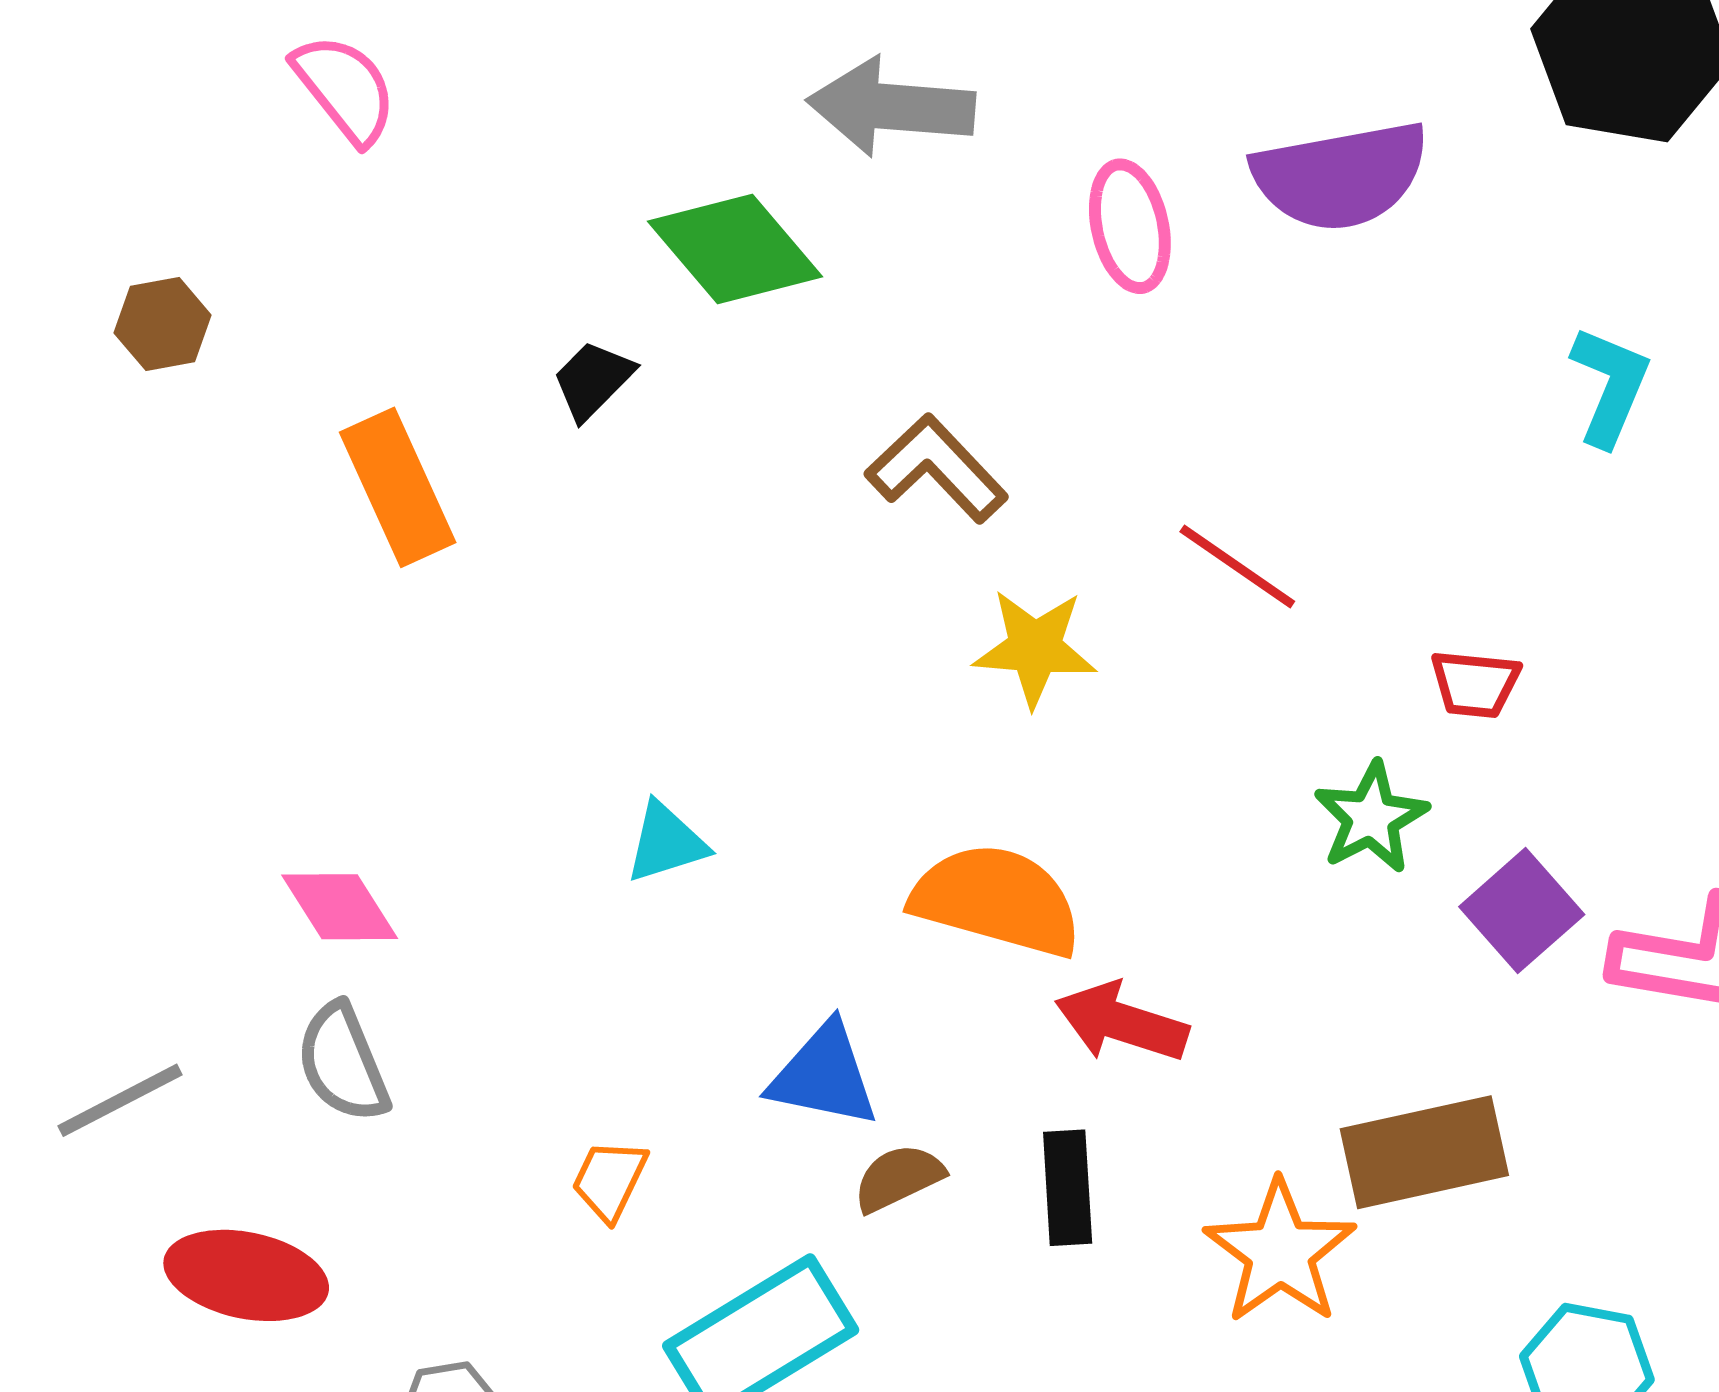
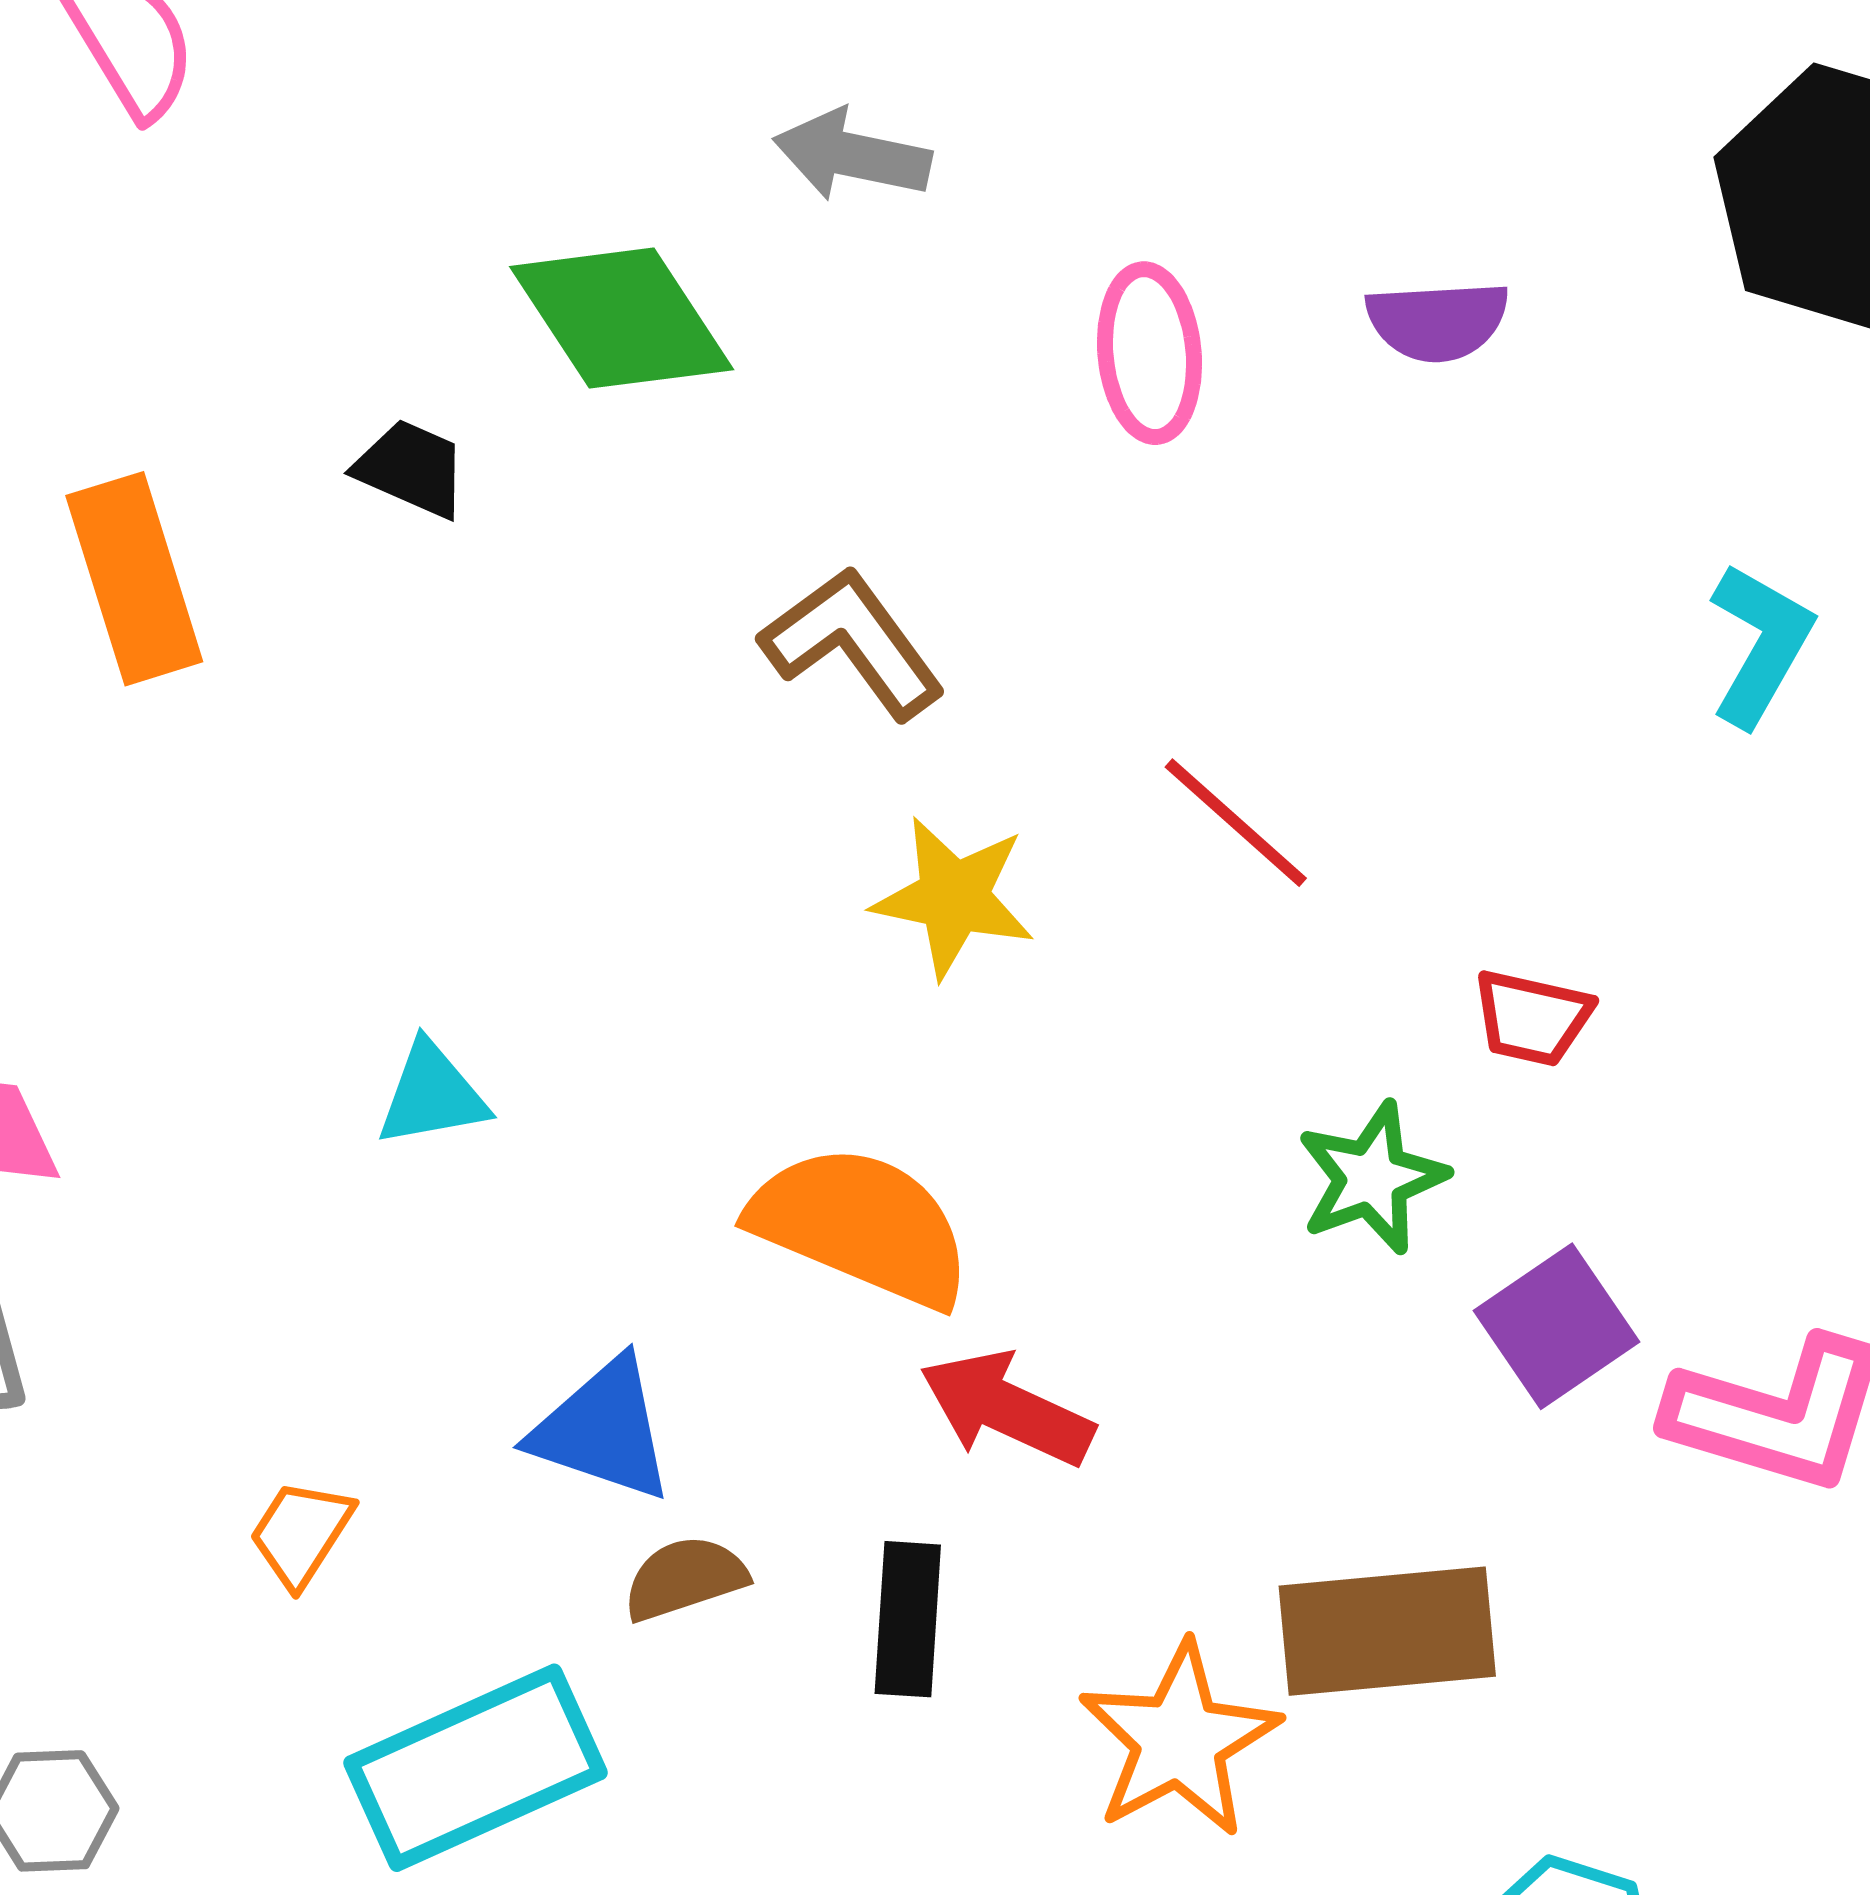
gray arrow: (891, 107) -> (852, 155), size x0.7
purple semicircle: (1341, 176) -> (1437, 321), size x0.6
black trapezoid: (593, 380) -> (411, 468), turned 62

